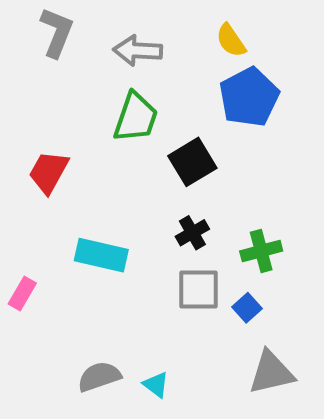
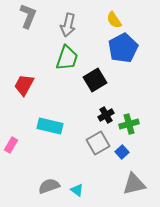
gray arrow: (138, 51) -> (68, 25), turned -80
black cross: (192, 233) -> (106, 115), moved
gray square: (198, 289) -> (98, 143), turned -30

